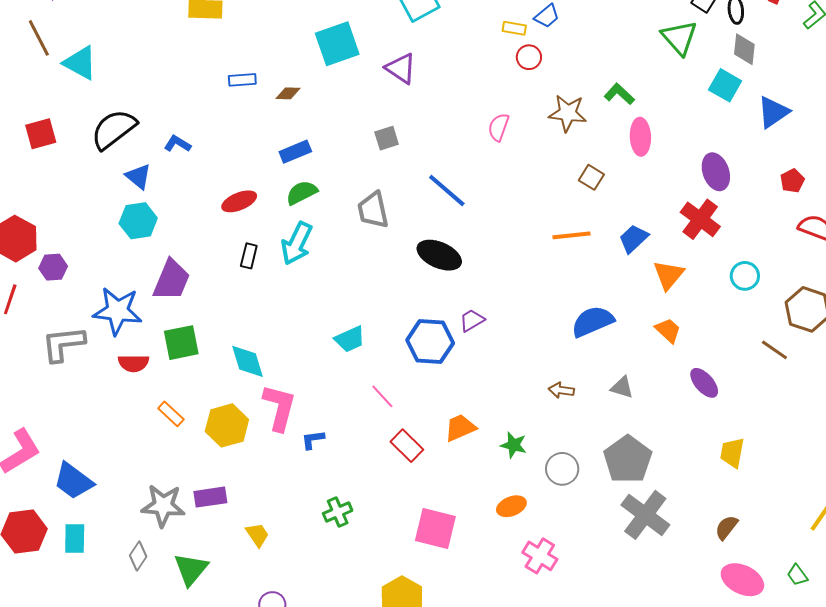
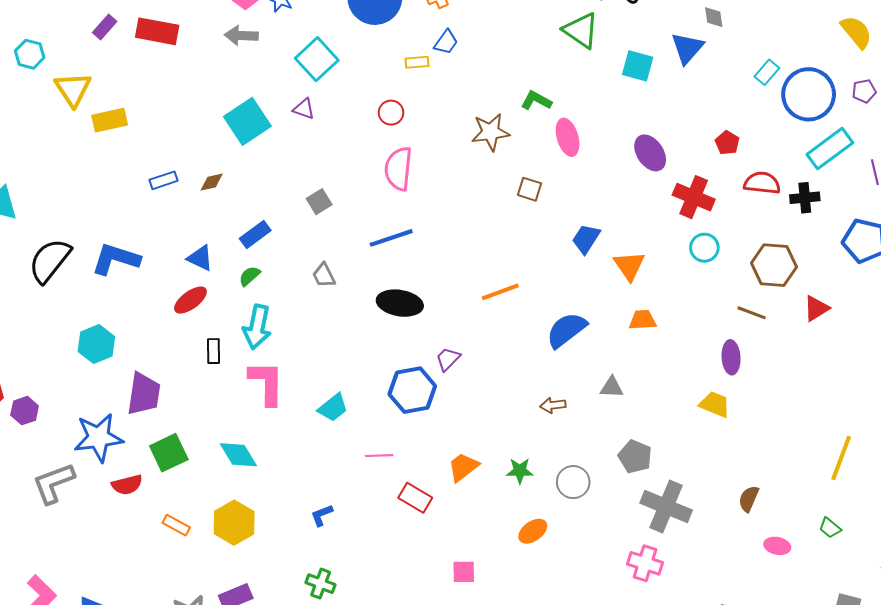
gray diamond: (744, 49) -> (714, 17), moved, size x0.7
red circle: (529, 57) -> (391, 113), moved
purple triangle: (401, 68) -> (304, 109), moved, size x0.7
blue triangle: (773, 112) -> (687, 48), moved
pink semicircle: (499, 127) -> (398, 169), moved, size x1.5
blue L-shape: (177, 144) -> (116, 259), size x1.8
blue rectangle: (295, 152) -> (255, 234), moved
blue triangle: (138, 176) -> (200, 258), moved
blue line: (447, 191) -> (391, 238), turned -45
green semicircle: (302, 193) -> (249, 276), size x0.7
gray trapezoid: (373, 210) -> (324, 275), size x0.7
red cross: (700, 219) -> (694, 197), moved
orange line: (571, 235) -> (500, 292), moved
orange trapezoid: (668, 330) -> (643, 320), turned -32
purple ellipse: (704, 383) -> (731, 357), moved, turned 52
pink line: (382, 396) -> (379, 456), turned -36
pink L-shape: (279, 407) -> (267, 383), moved
yellow trapezoid: (732, 453) -> (715, 404), moved, turned 116
gray pentagon: (628, 459) -> (635, 457), size x0.7
green cross: (338, 512) -> (321, 584), moved, turned -32
pink square: (435, 528) -> (464, 572), size x0.6
pink cross: (540, 556) -> (645, 563), moved
pink ellipse: (742, 580) -> (777, 546), size x0.6

